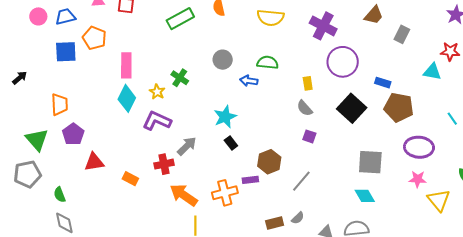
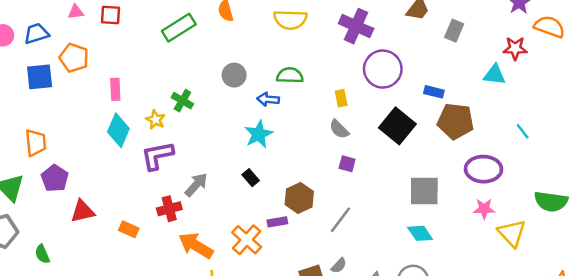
pink rectangle: (126, 65) -> (115, 89), size x0.7
cyan star: (225, 117) -> (259, 134), moved
purple L-shape: (157, 121) -> (157, 156), turned -32
orange cross: (225, 193) -> (247, 240), turned -30

